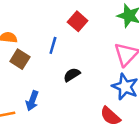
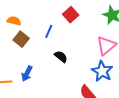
black semicircle: (72, 75) -> (61, 57), turned 64

